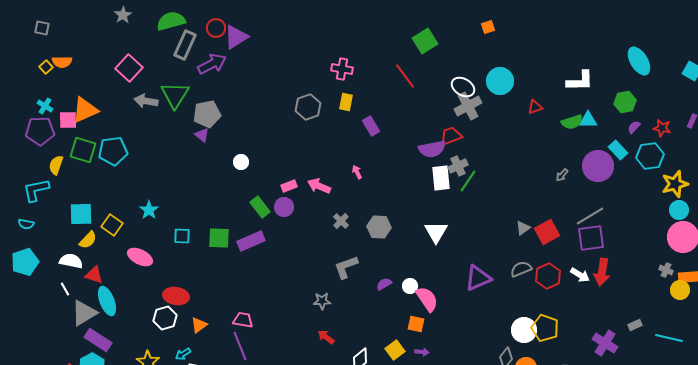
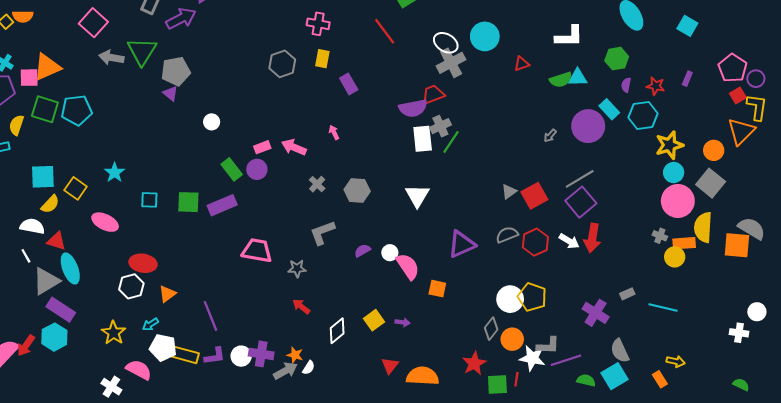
purple semicircle: (634, 127) -> (626, 85), turned -32
purple square: (591, 238) -> (581, 202), turned -32
pink trapezoid: (243, 320) -> (257, 251), moved, size x1.4
orange square: (416, 324) -> (437, 289), moved

